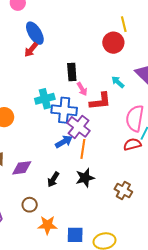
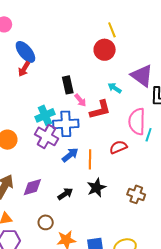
purple cross: (79, 127) -> (47, 136), moved
red semicircle: (132, 144) -> (118, 147), moved
black arrow: (53, 179) -> (65, 194), turned -147

